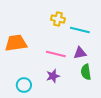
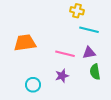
yellow cross: (58, 19) -> (77, 11), moved

